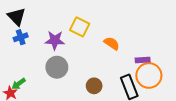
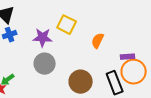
orange semicircle: (112, 43) -> (98, 41), turned -98
brown circle: (94, 86) -> (81, 82), size x1.5

